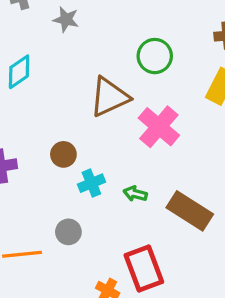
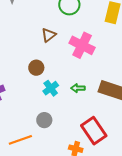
brown triangle: (109, 97) -> (49, 35), size x0.6
brown circle: (63, 154) -> (36, 68), moved

